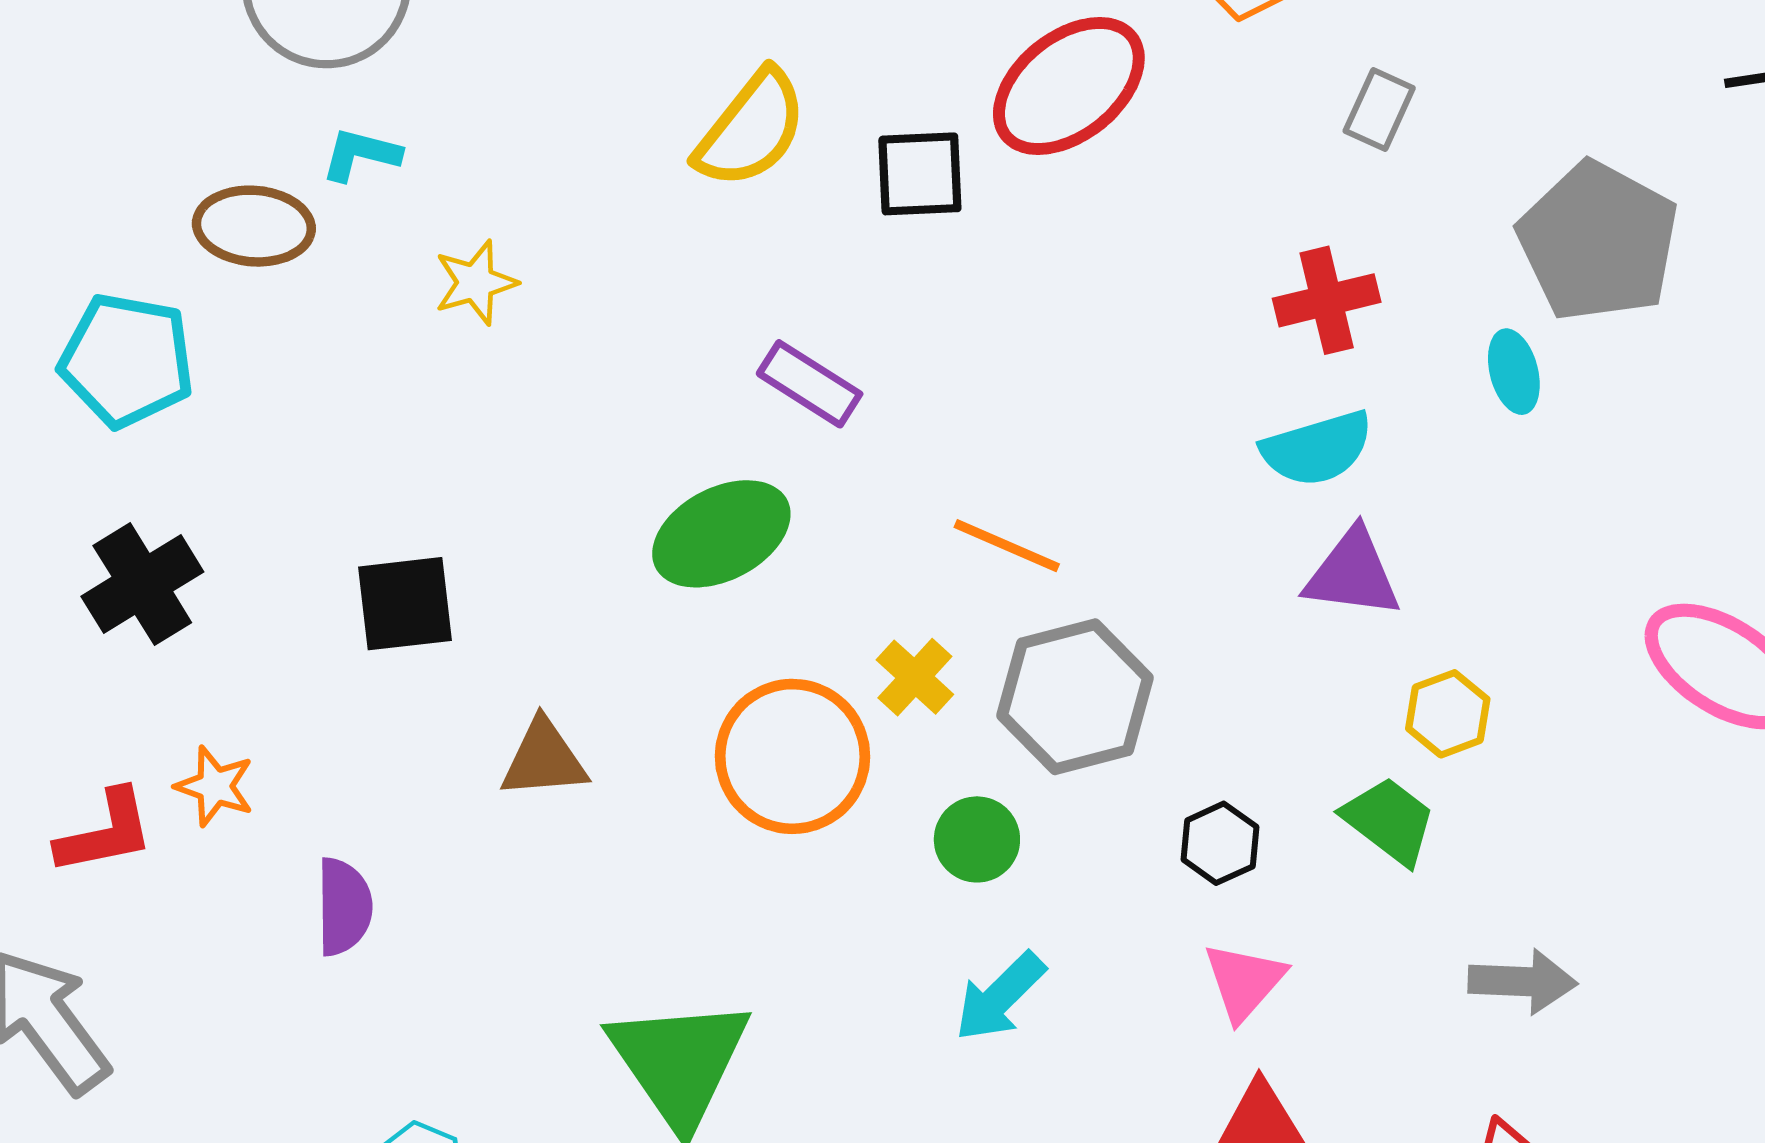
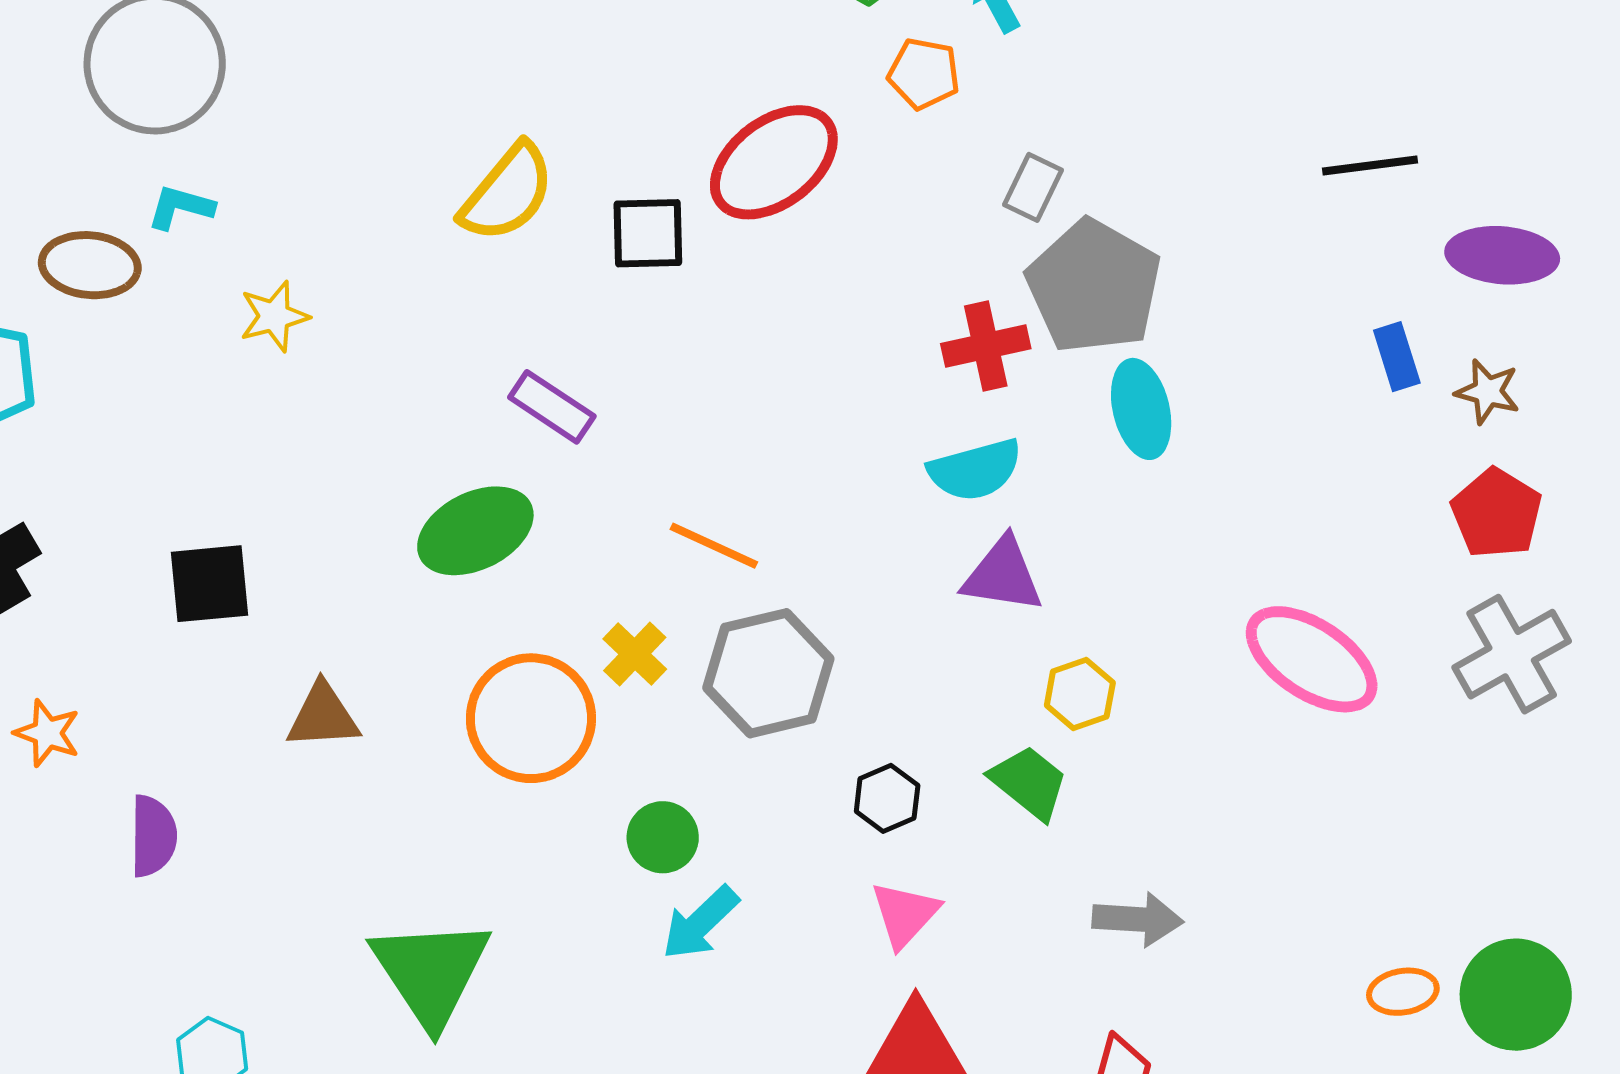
gray pentagon: (1598, 242) -> (1094, 287), moved
cyan ellipse: (1514, 372) -> (1141, 409), size x1.4
green circle: (977, 839) -> (663, 837), moved

